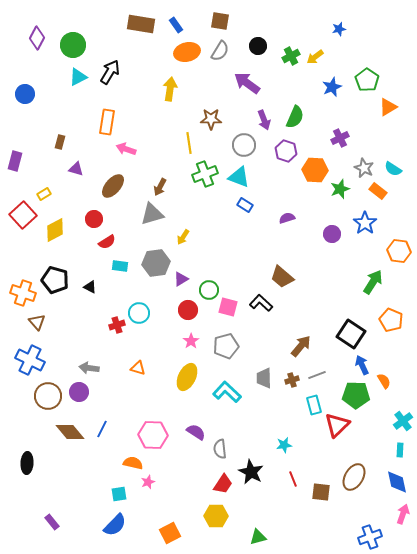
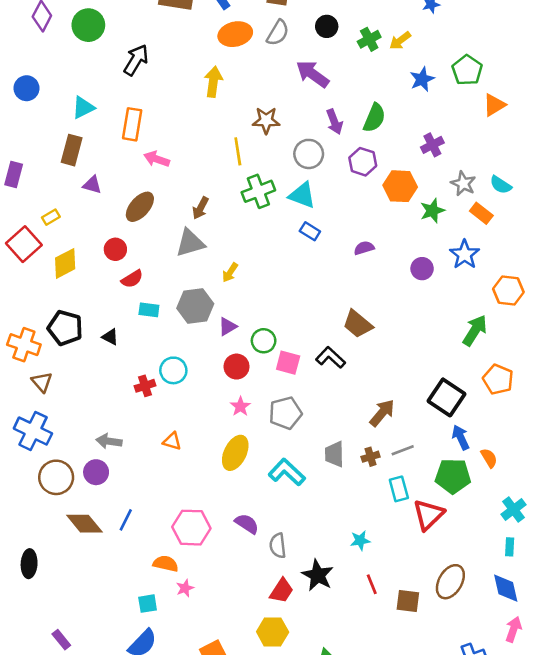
cyan triangle: (78, 77) -> (83, 108), moved
brown rectangle: (60, 142) -> (72, 150), size x1.6

